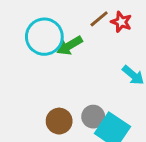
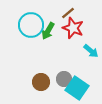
red star: (121, 22) -> (73, 28), moved, size x1.5
green arrow: (69, 46) -> (48, 31), turned -30

